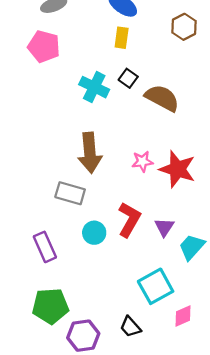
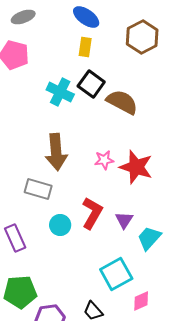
brown hexagon: (184, 27) -> (142, 37), size x1.4
black square: (128, 78) -> (91, 84), size x1.5

